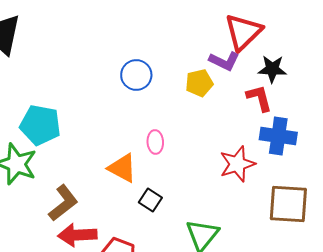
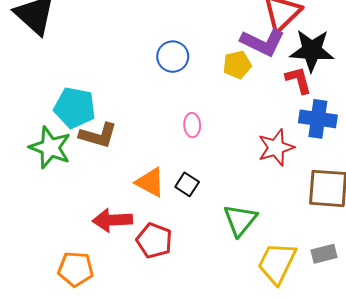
purple L-shape: (224, 61) -> (263, 42), size x1.4
black star: (272, 69) -> (312, 50), size x1.5
orange triangle: (122, 168) -> (150, 182), moved
brown L-shape: (63, 203) -> (98, 135), moved, turned 54

